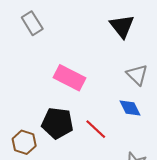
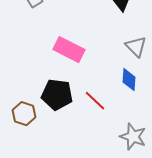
blue diamond: (130, 108) -> (129, 80), turned 30

